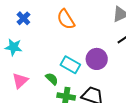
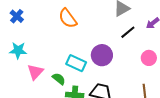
blue cross: (23, 18) -> (17, 16), moved
pink triangle: (20, 81) -> (35, 72), moved

